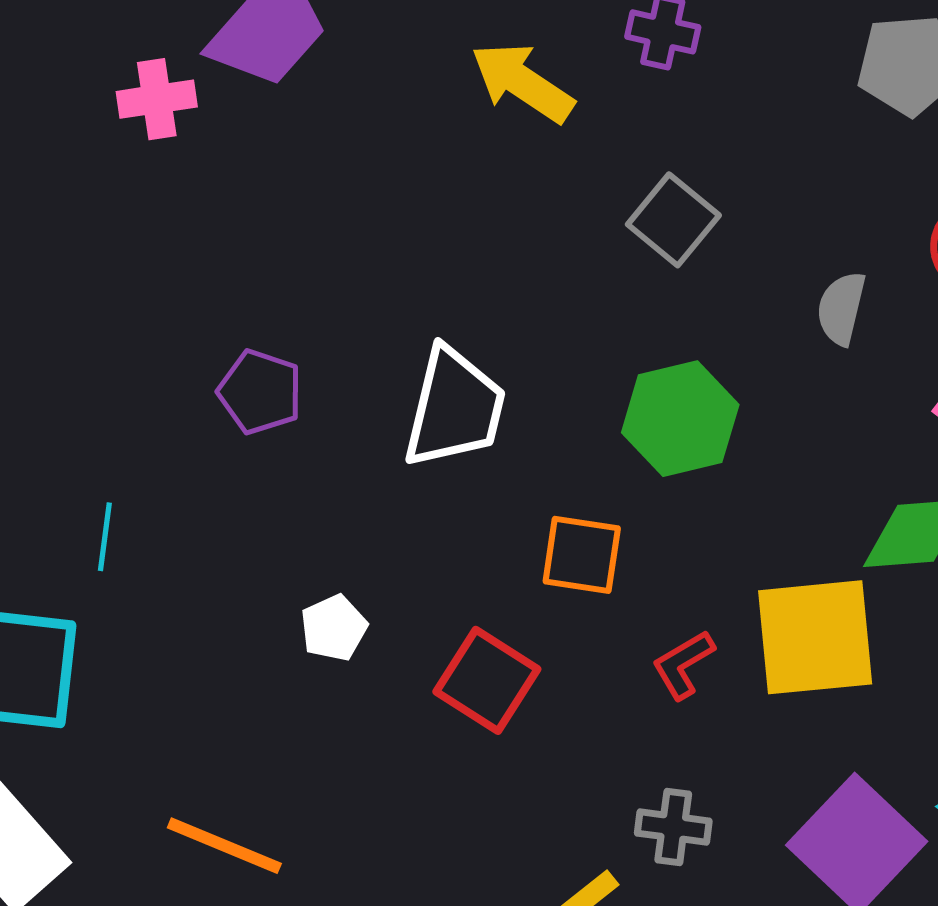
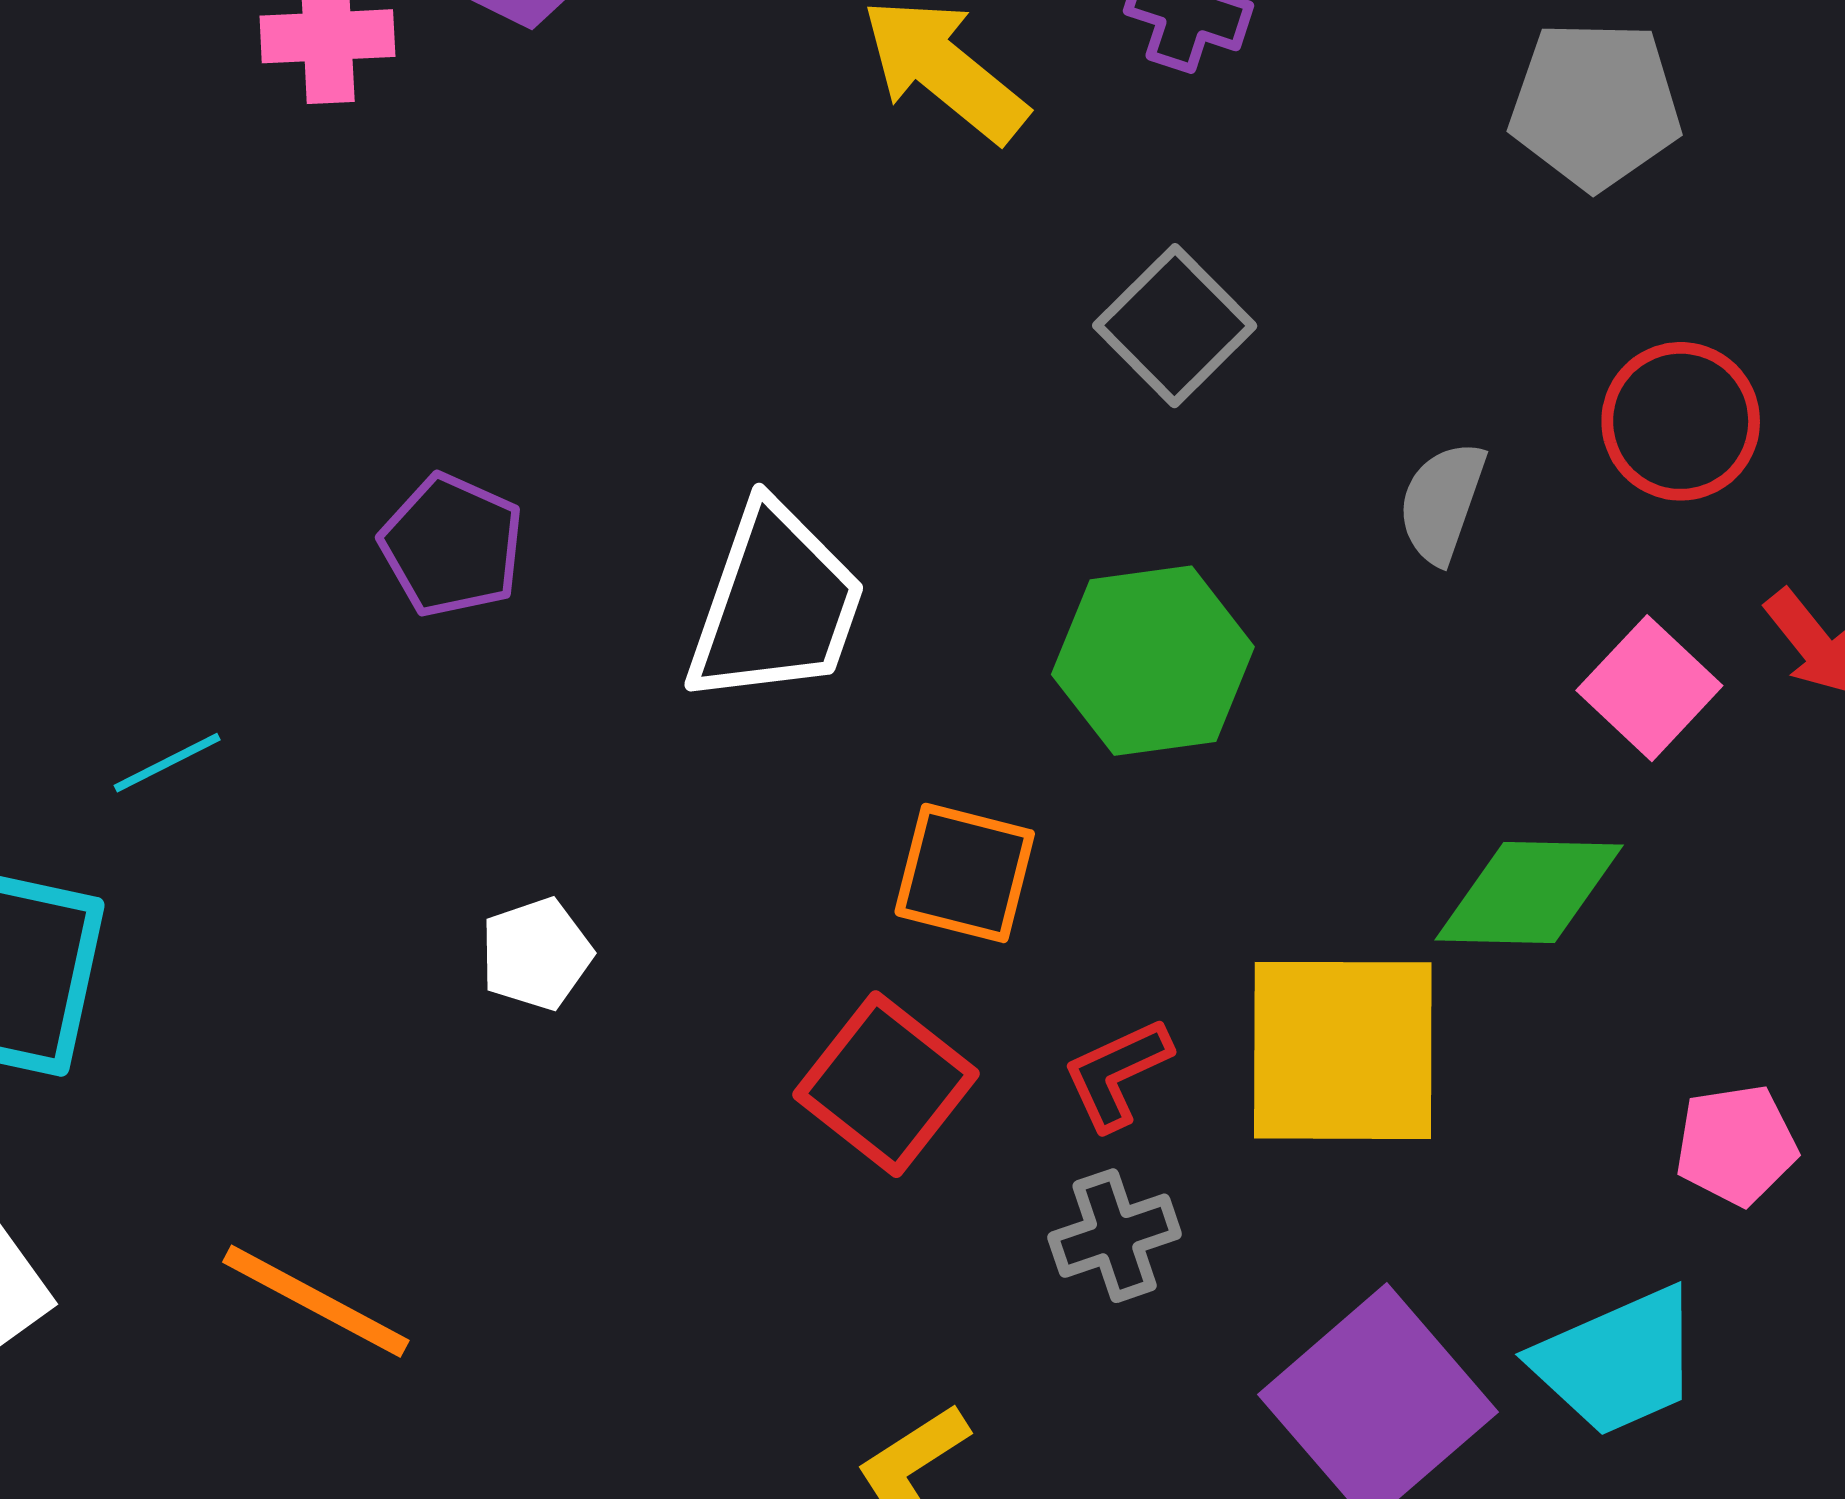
cyan line: (105, 537) -> (167, 763), turned 50
red square: (487, 680) -> (886, 1084), moved
gray cross: (673, 827) -> (1115, 1236), moved, turned -32

